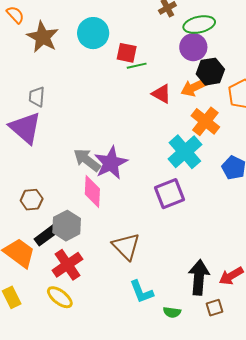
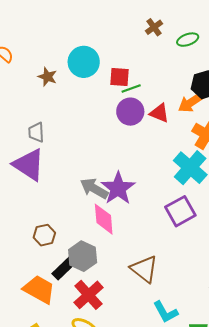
green ellipse: (199, 25) -> (188, 40), size x0.7
brown star: (43, 37) -> (47, 77), moved, size x0.6
purple circle: (193, 47) -> (130, 112), moved

